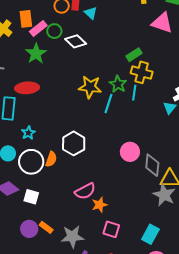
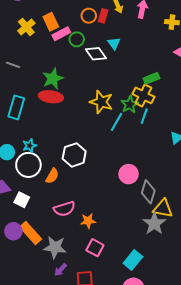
cyan triangle: (91, 13) -> (114, 43), moved
orange rectangle: (26, 19) -> (51, 22), turned -30
green star: (36, 54) -> (53, 79), moved
yellow cross: (142, 72) -> (143, 95), moved
red ellipse: (27, 88) -> (51, 97), moved
cyan star: (28, 133) -> (30, 146), moved
orange semicircle: (51, 159) -> (52, 176), moved
pink semicircle: (85, 191) -> (64, 209), moved
orange rectangle: (46, 227) -> (31, 233), size x1.6

